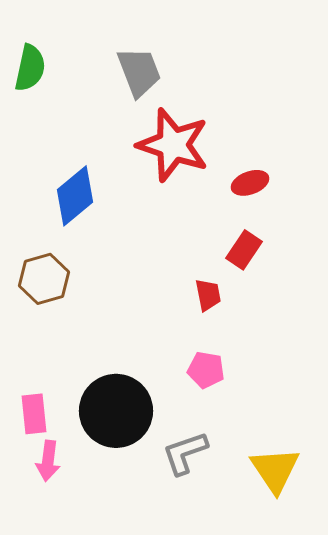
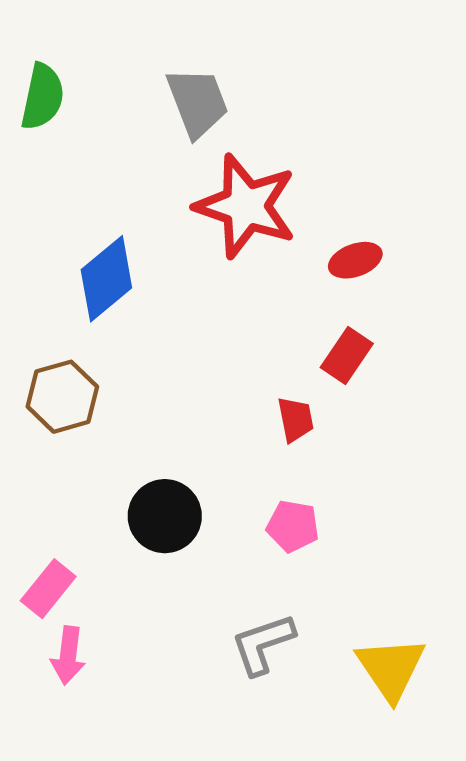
black circle: (116, 411) -> (165, 516), moved, size x0.7
pink rectangle: (34, 414) -> (48, 589), turned 45

